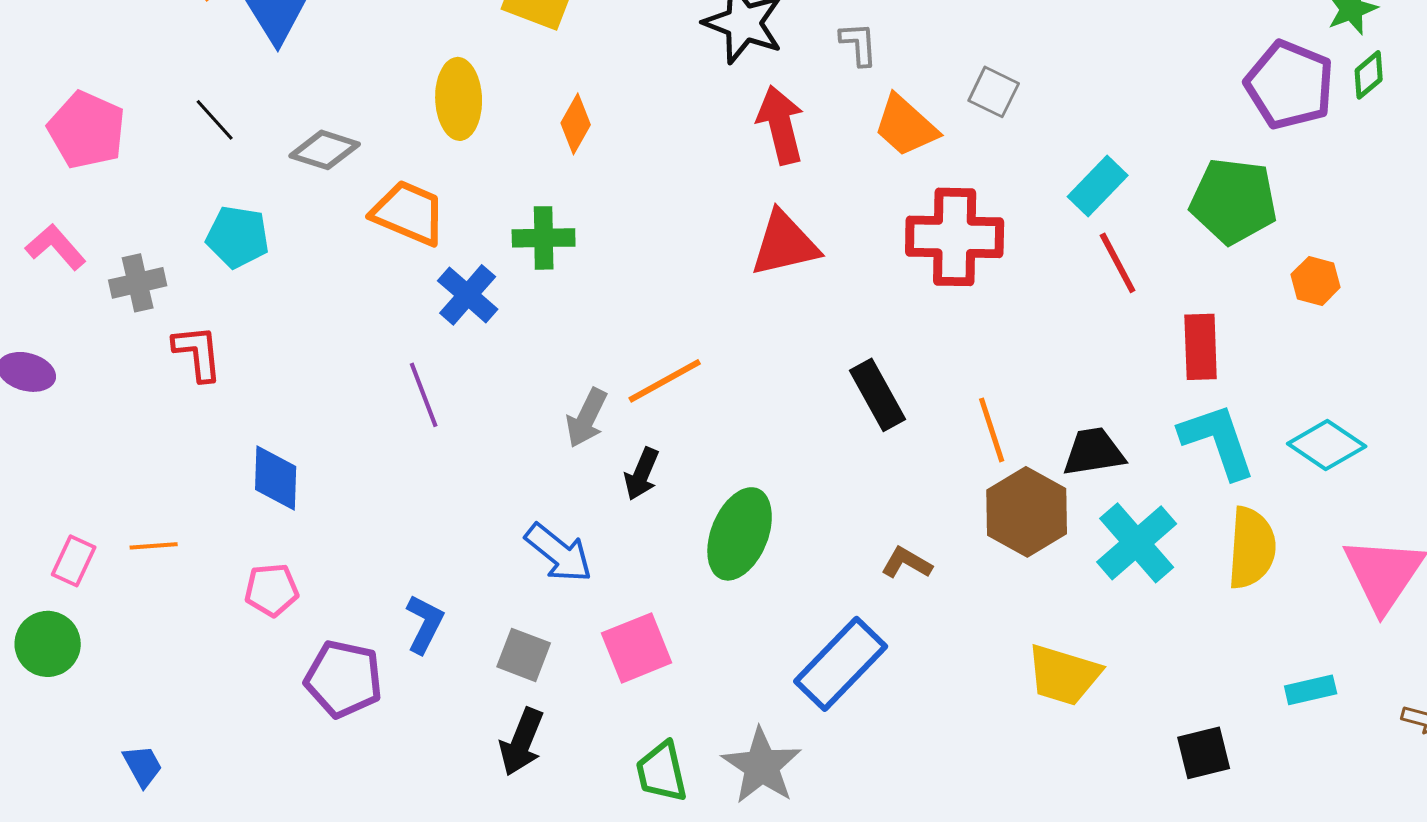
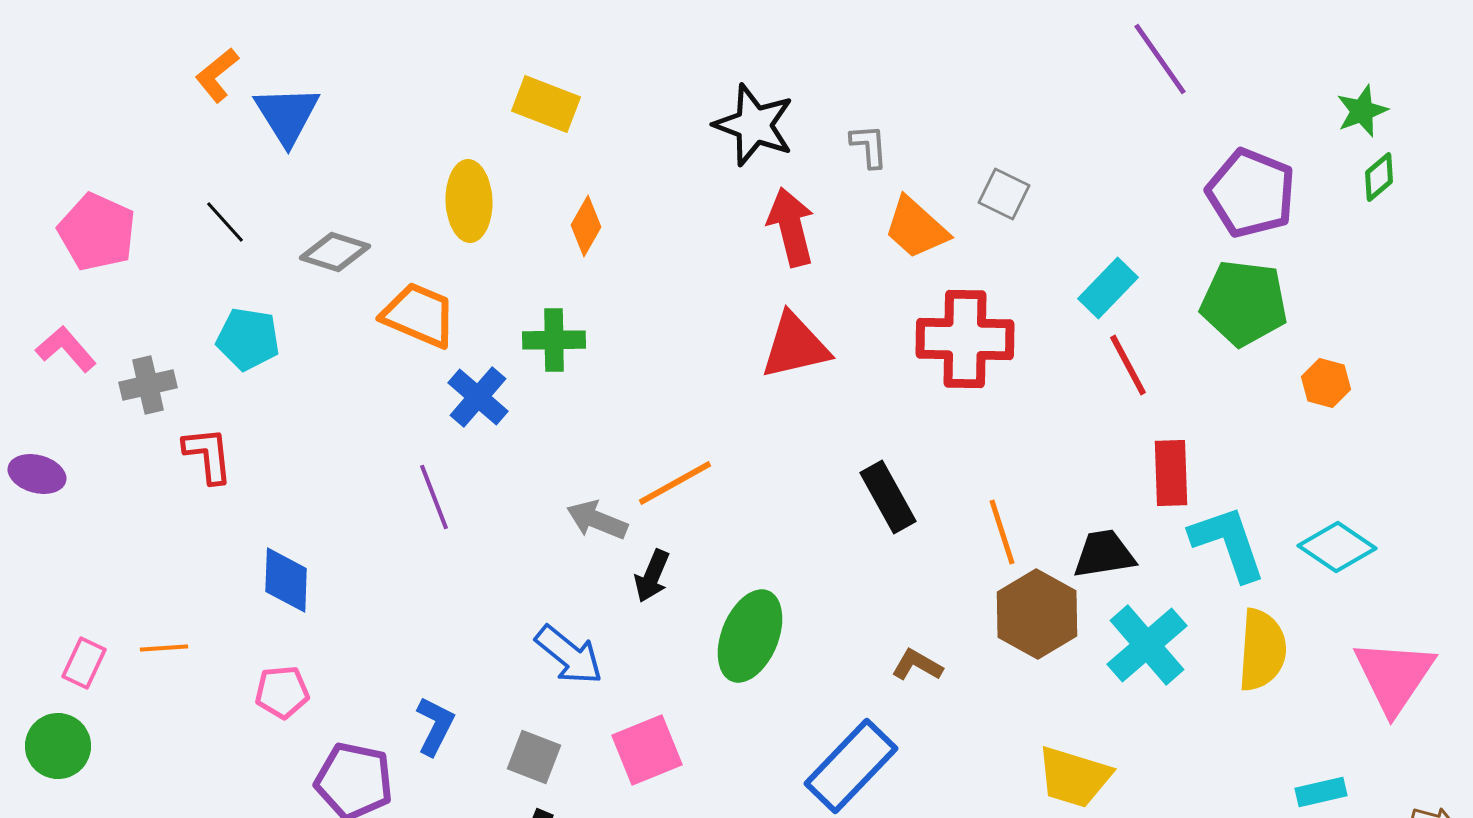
purple pentagon: (1290, 85) -> (1251, 193), moved
red rectangle: (1201, 347) -> (1171, 473), moved
gray arrow: (587, 418) -> (597, 520), turned 86

